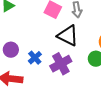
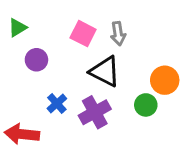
purple circle: (11, 50) -> (36, 60), moved

